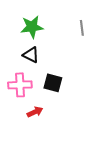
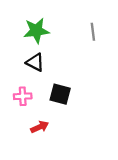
pink cross: (20, 85) -> (23, 96), size x0.7

